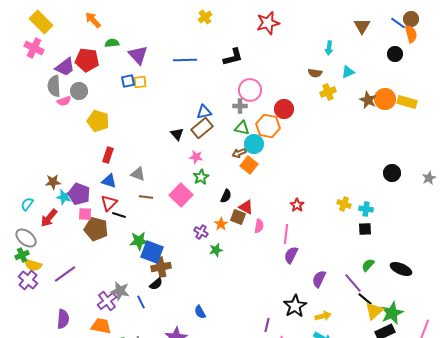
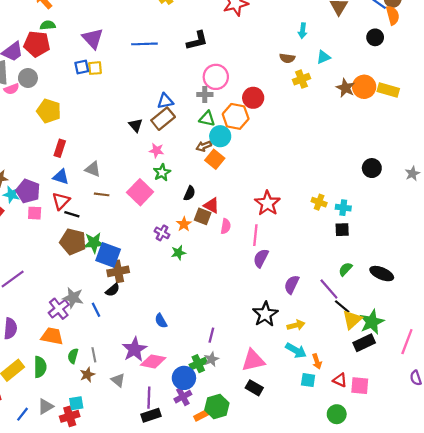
green semicircle: (112, 43) -> (48, 25), moved
red star: (297, 205) -> (267, 203), size x1.6
brown pentagon: (96, 229) -> (73, 242), moved
purple line: (267, 325) -> (211, 335), moved

